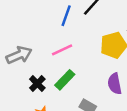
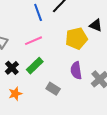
blue line: (66, 16) -> (38, 12), turned -42

